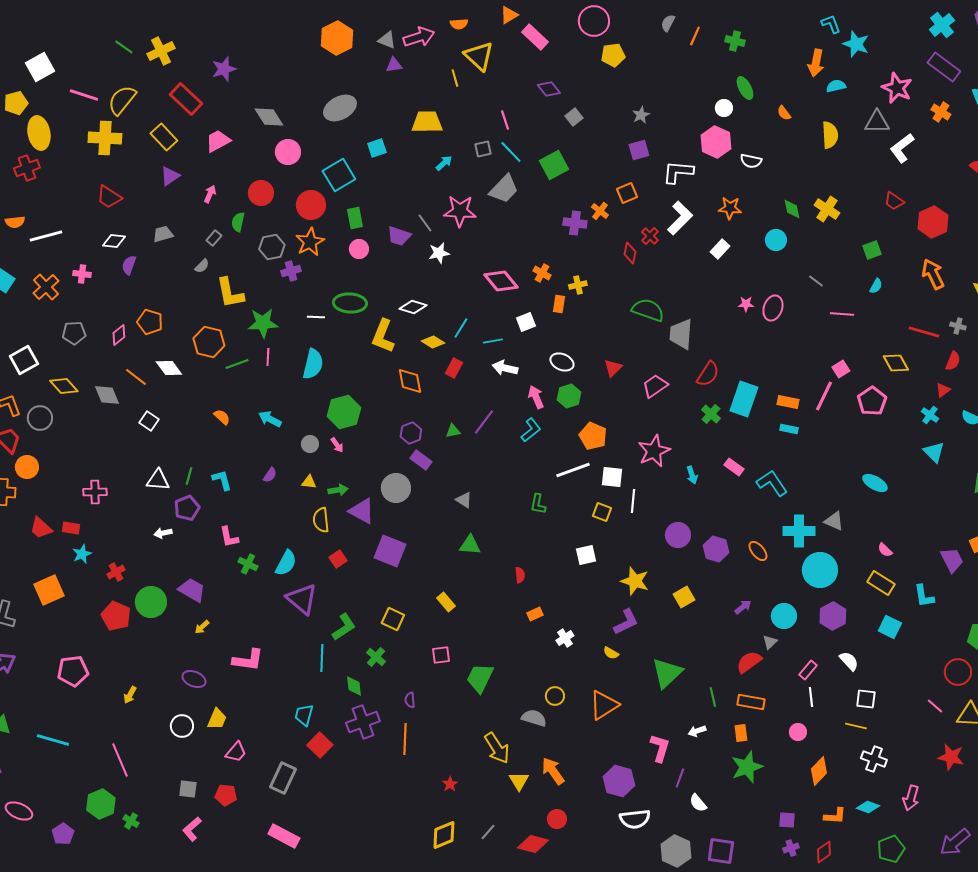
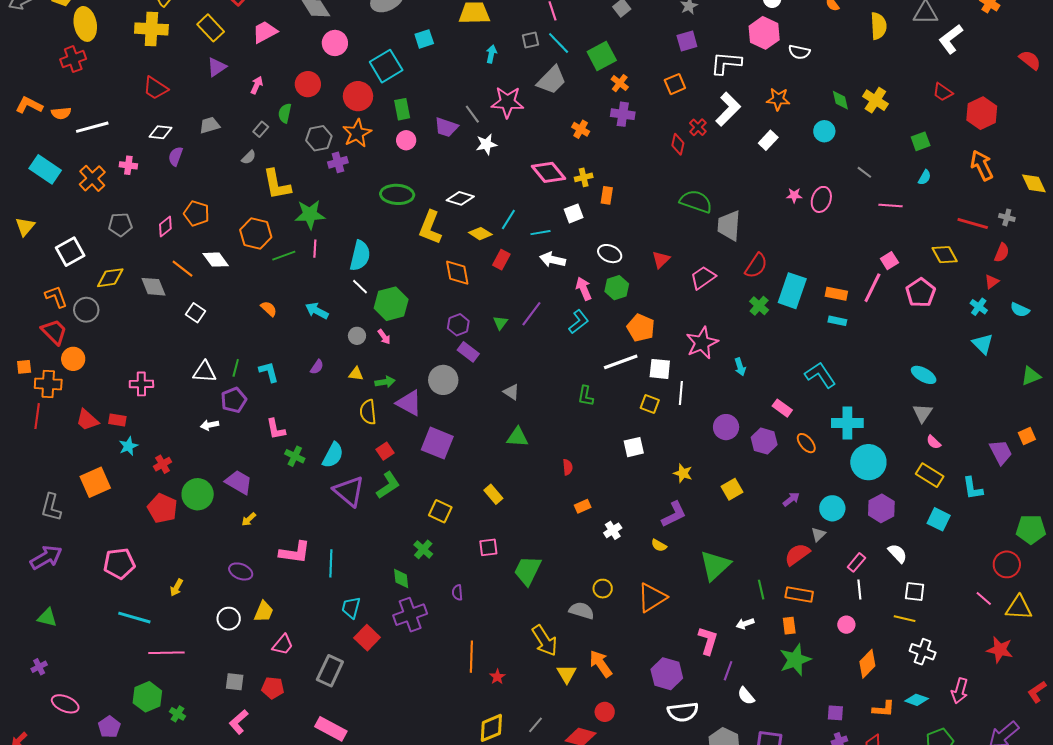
cyan arrow: (444, 163) -> (491, 54), turned -36
orange cross: (600, 211) -> (620, 83), moved
orange cross: (542, 273) -> (581, 129), moved
yellow cross: (578, 285) -> (584, 177), moved
white line: (316, 317) -> (360, 287), moved, turned 42
yellow diamond: (64, 386) -> (110, 278), turned -56
green triangle: (453, 431) -> (500, 323), turned -42
pink rectangle: (734, 467) -> (782, 408), moved
gray triangle: (834, 521) -> (923, 413), moved, turned 40
yellow star: (635, 581) -> (683, 473), size x0.7
green L-shape: (344, 627) -> (388, 485), moved
cyan line: (322, 658) -> (331, 563), moved
orange line: (405, 739) -> (471, 657), moved
cyan line: (53, 740) -> (134, 618), moved
pink line: (120, 760) -> (166, 653), turned -68

